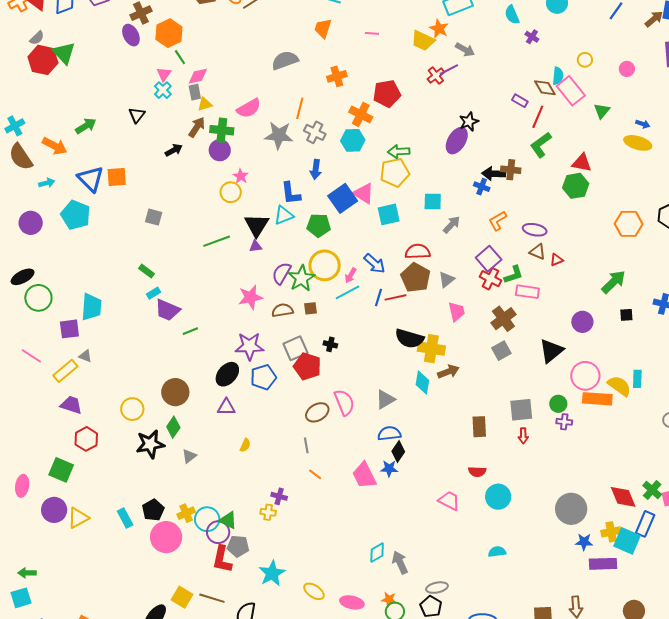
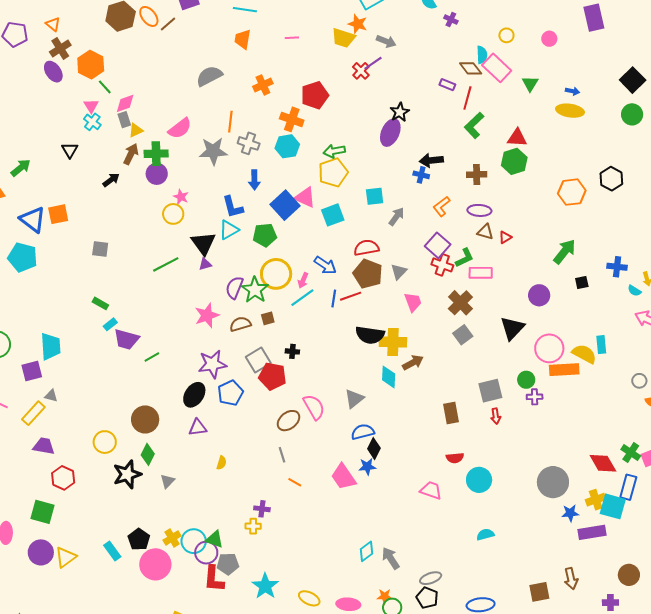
brown cross: (511, 170) -> (477, 174), moved

